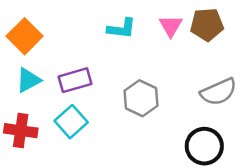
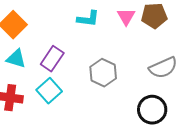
cyan triangle: (28, 80) -> (16, 59), turned 45
purple rectangle: (75, 80) -> (52, 59), turned -40

